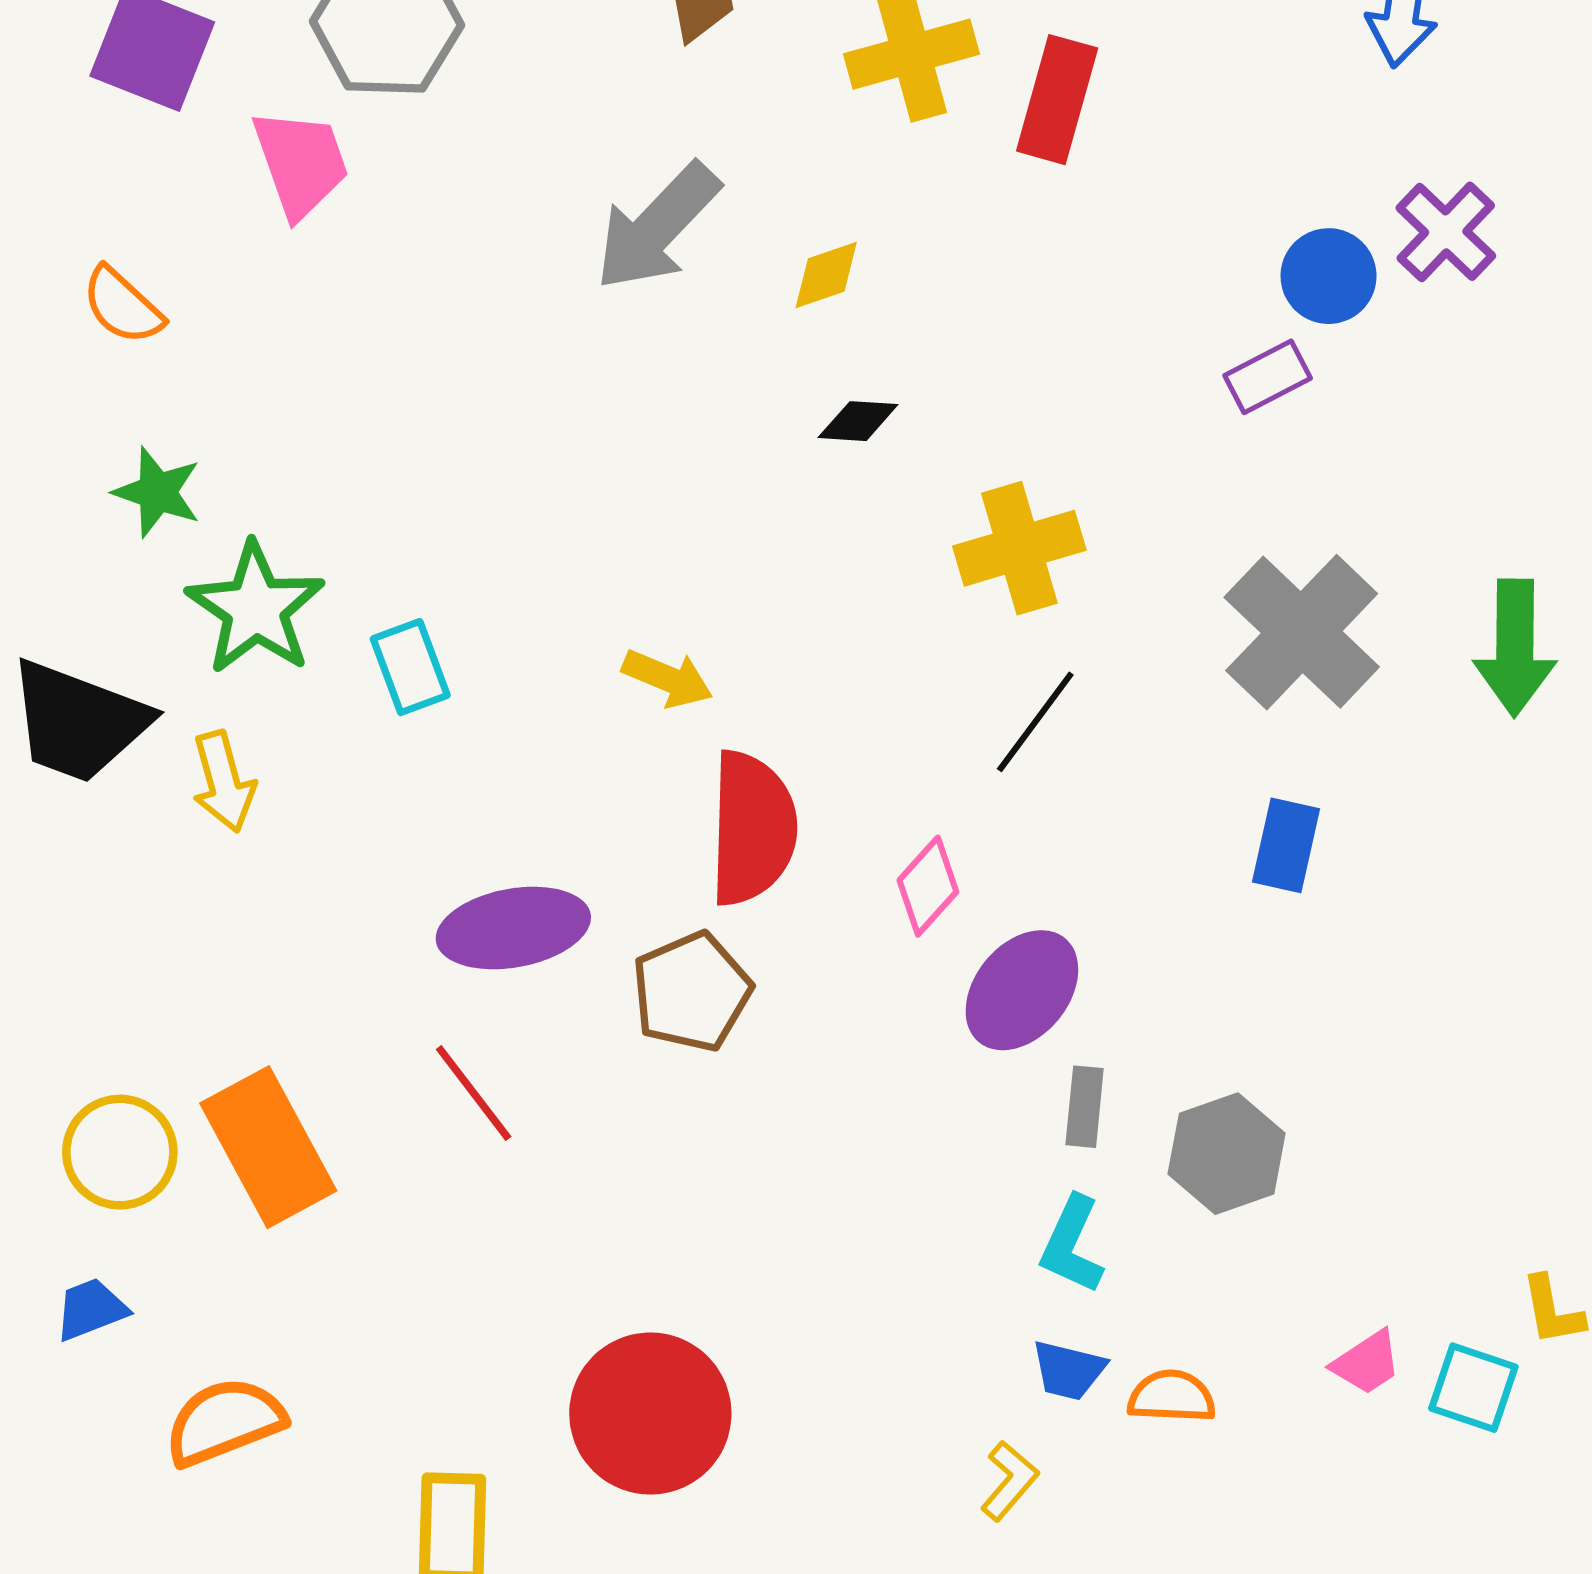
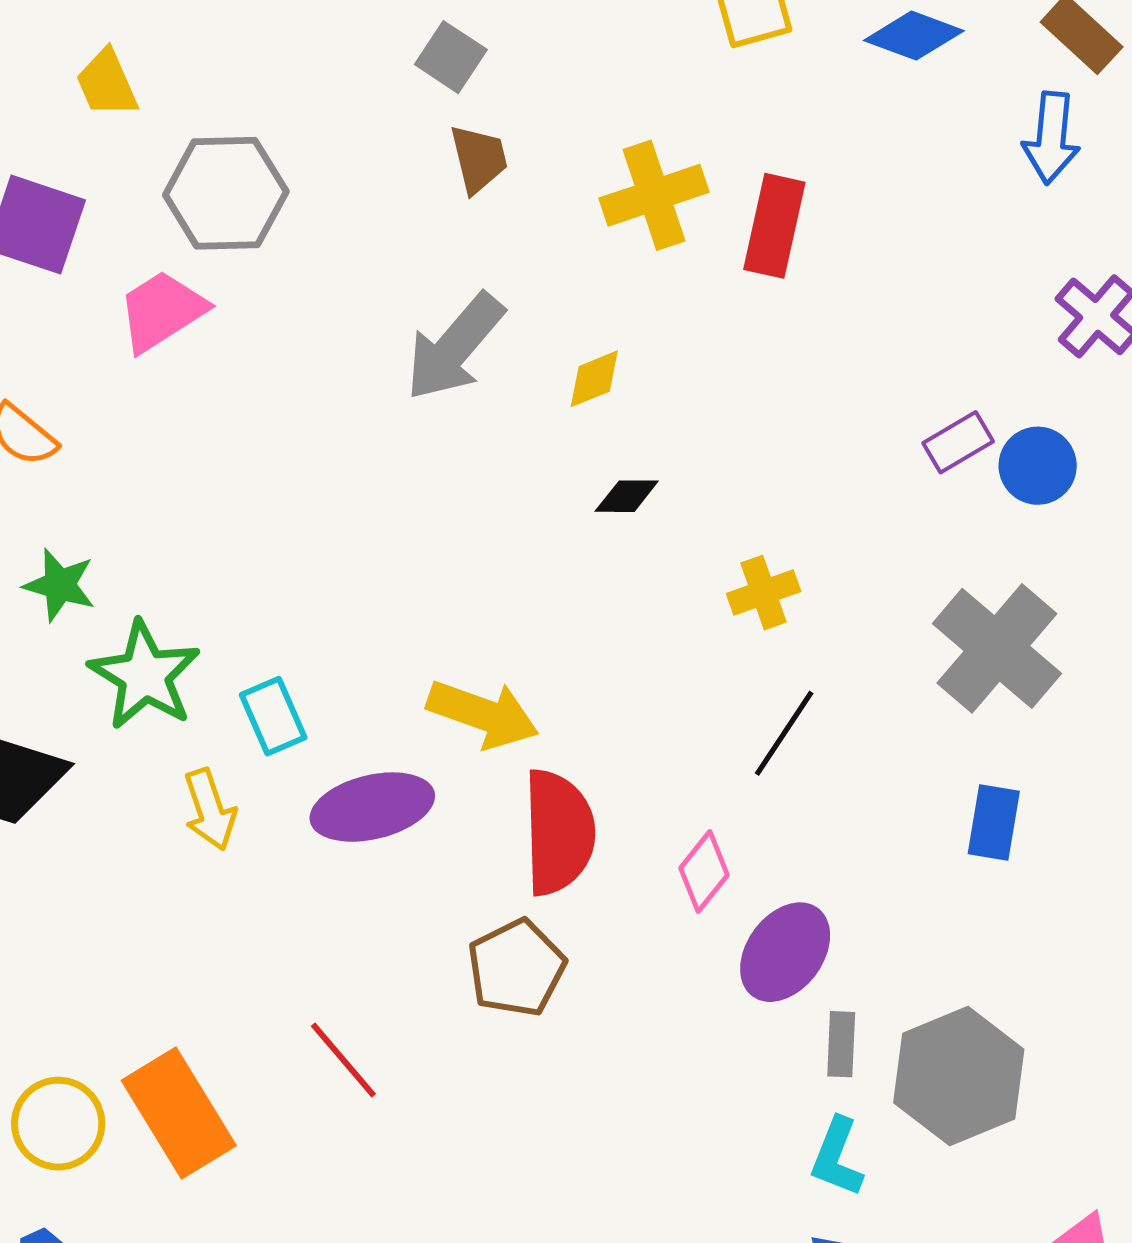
pink trapezoid: (301, 163) -> (162, 311), turned -100
blue circle: (1329, 276) -> (1038, 466), moved
yellow cross: (1019, 548) -> (764, 593), size x0.7
yellow arrow: (667, 678) -> (483, 714), size x1.5
yellow arrow: (223, 782) -> (210, 810), moved
purple ellipse: (513, 928) -> (372, 807), moved
gray hexagon: (1227, 1154) -> (959, 1076), size x1.4

